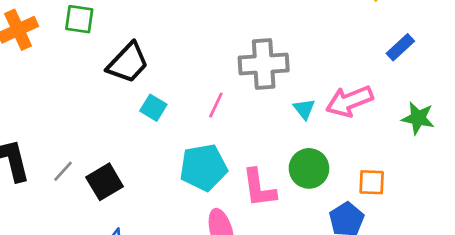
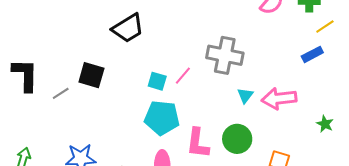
blue rectangle: (400, 47) -> (312, 54), moved
cyan square: (153, 108) -> (157, 81), moved, turned -30
green star: (418, 118) -> (325, 124), size x0.7
black square: (105, 182) -> (91, 75), moved, turned 32

